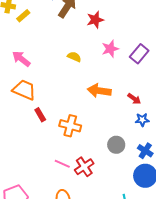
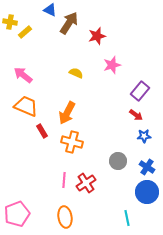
purple rectangle: (139, 54) -> (140, 91), moved
orange arrow: (99, 91) -> (67, 113), moved, turned -70
pink line: (62, 164) -> (64, 180), turned 70

